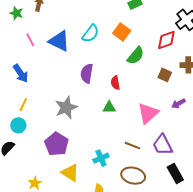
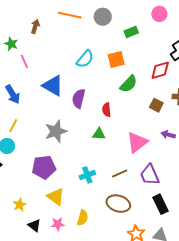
green star: (16, 13) -> (11, 44), moved
orange square: (122, 32) -> (116, 59), turned 36
blue triangle: (59, 41) -> (53, 86), moved
purple arrow: (178, 104) -> (168, 135), turned 40
purple pentagon: (57, 144) -> (44, 167), turned 30
brown line: (133, 146) -> (120, 174), turned -49
cyan cross: (101, 158) -> (87, 175), moved

